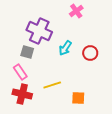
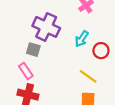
cyan arrow: (65, 48) -> (82, 39), moved
yellow line: (52, 85) -> (88, 76), moved, turned 54

